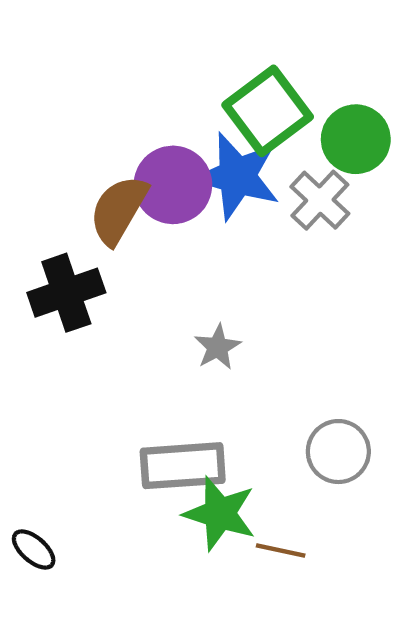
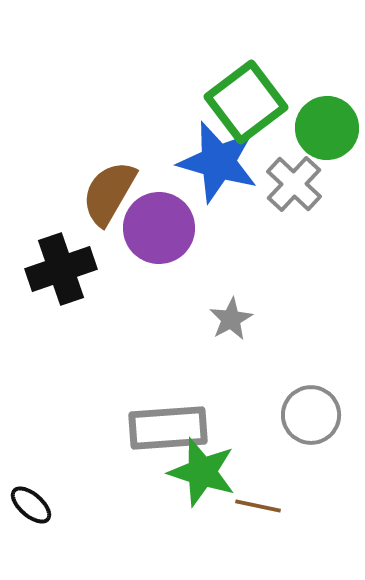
purple circle: (173, 185) -> (159, 228), moved
gray star: (218, 347) -> (231, 319), moved

